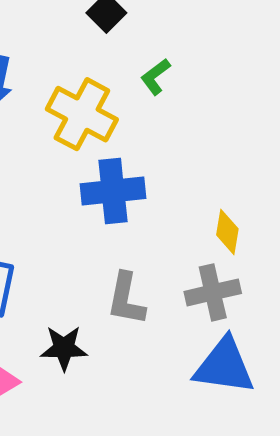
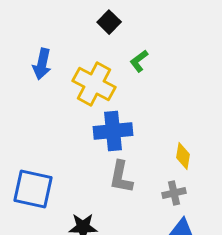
gray cross: (213, 292) -> (174, 193), size x0.7
gray L-shape: (126, 299) -> (121, 177), moved

